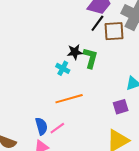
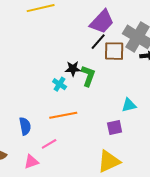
blue semicircle: (41, 126) -> (25, 126), moved

